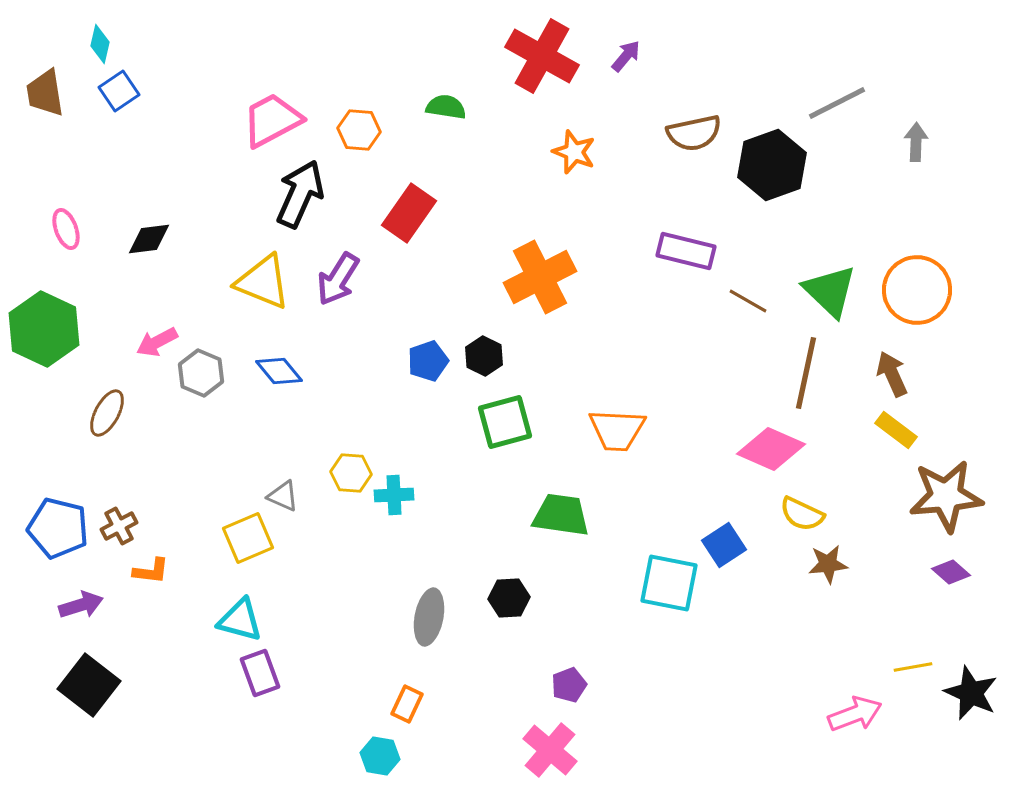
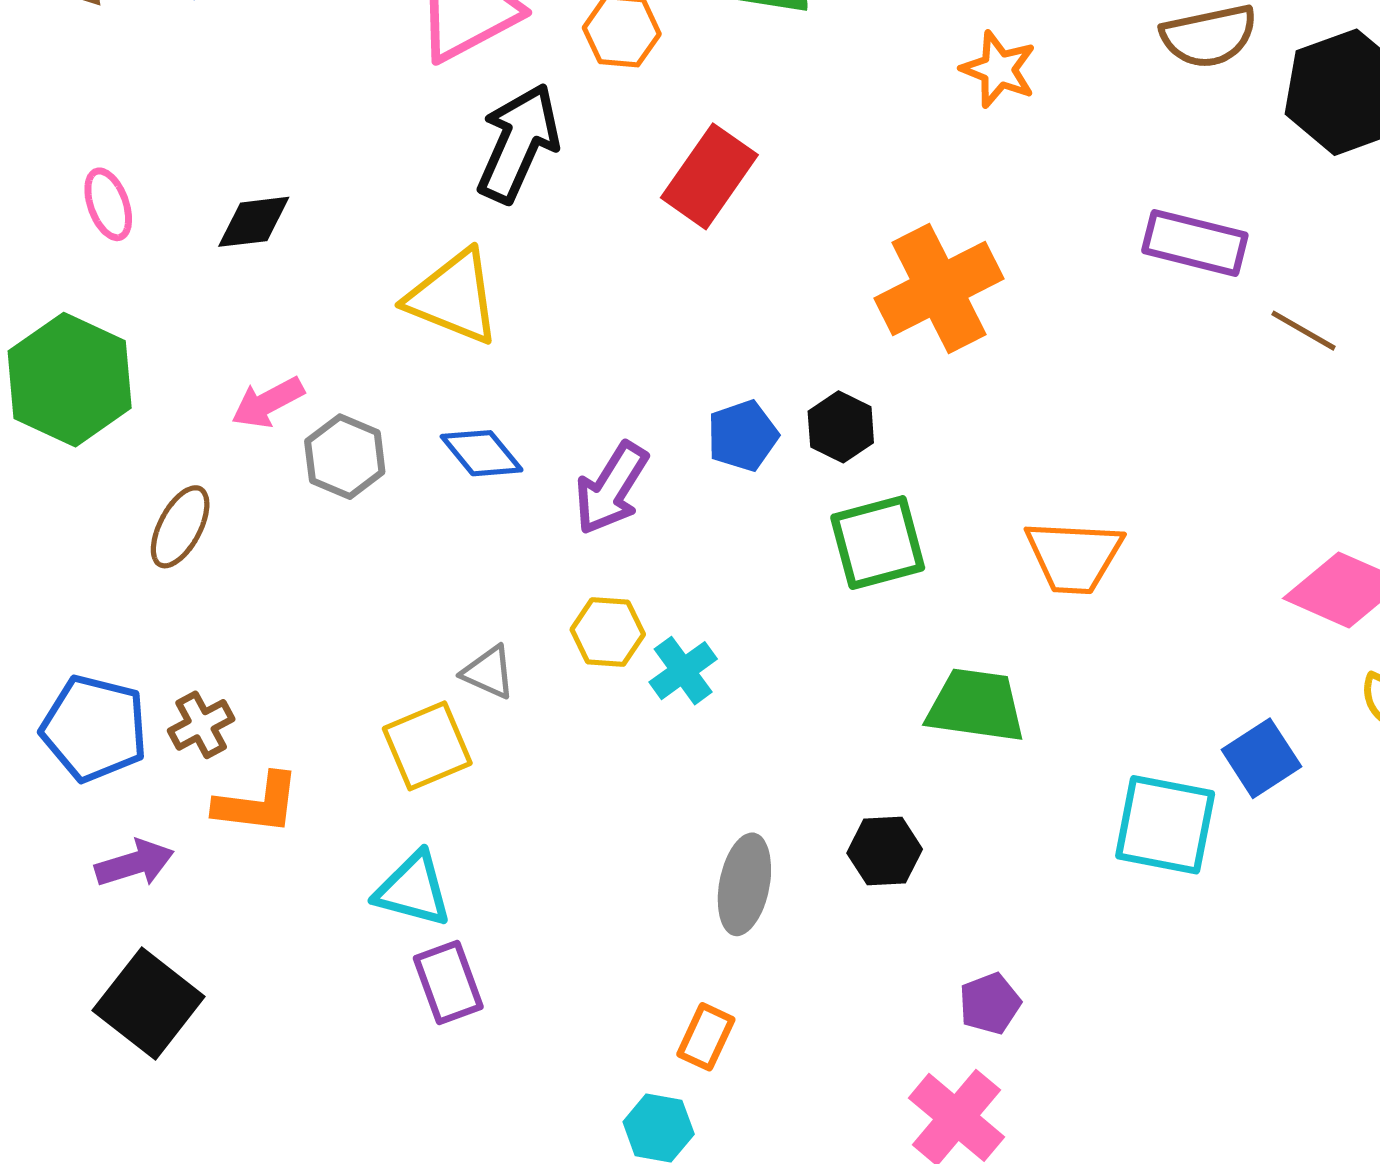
purple arrow: (338, 279) -> (611, 488), moved
cyan cross: (394, 495) -> (683, 671), turned -33
orange L-shape: (151, 571) -> (257, 804), size x1.4

